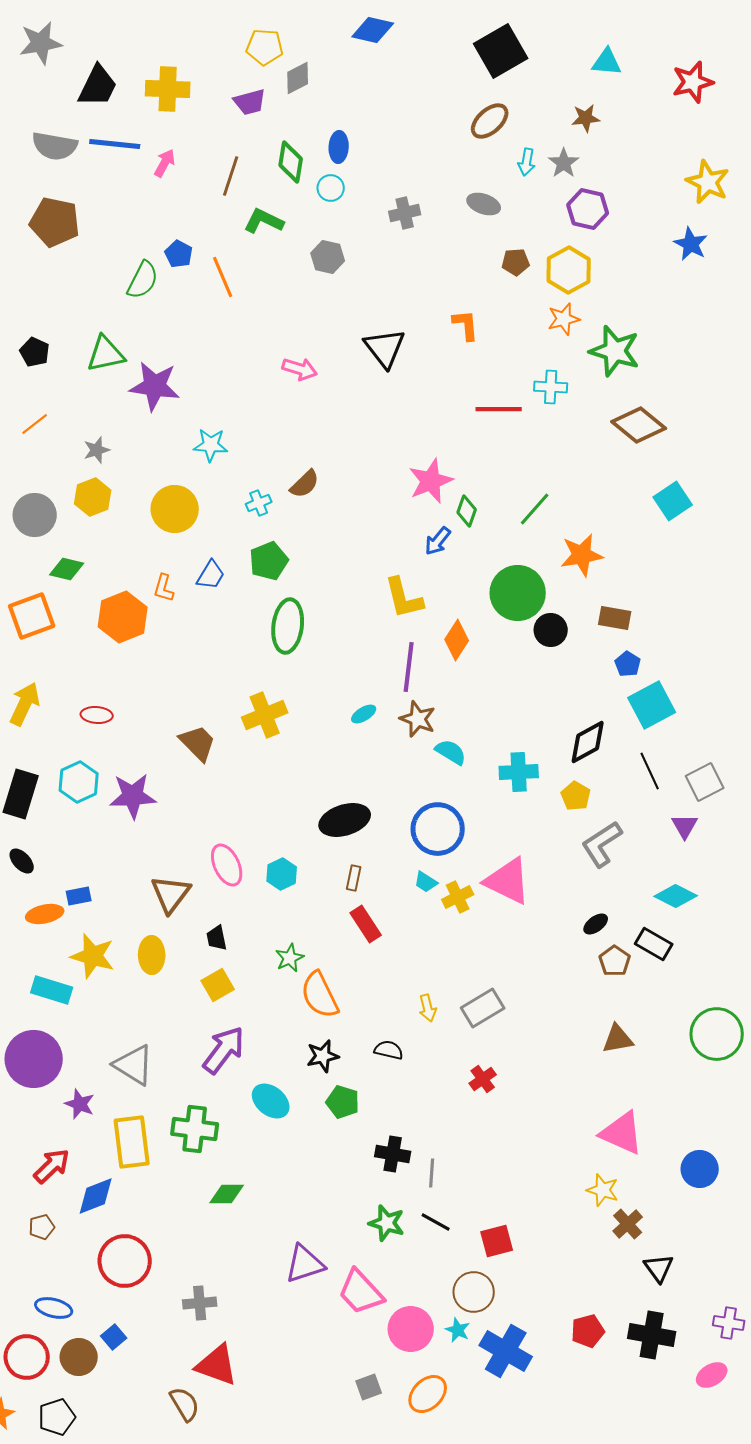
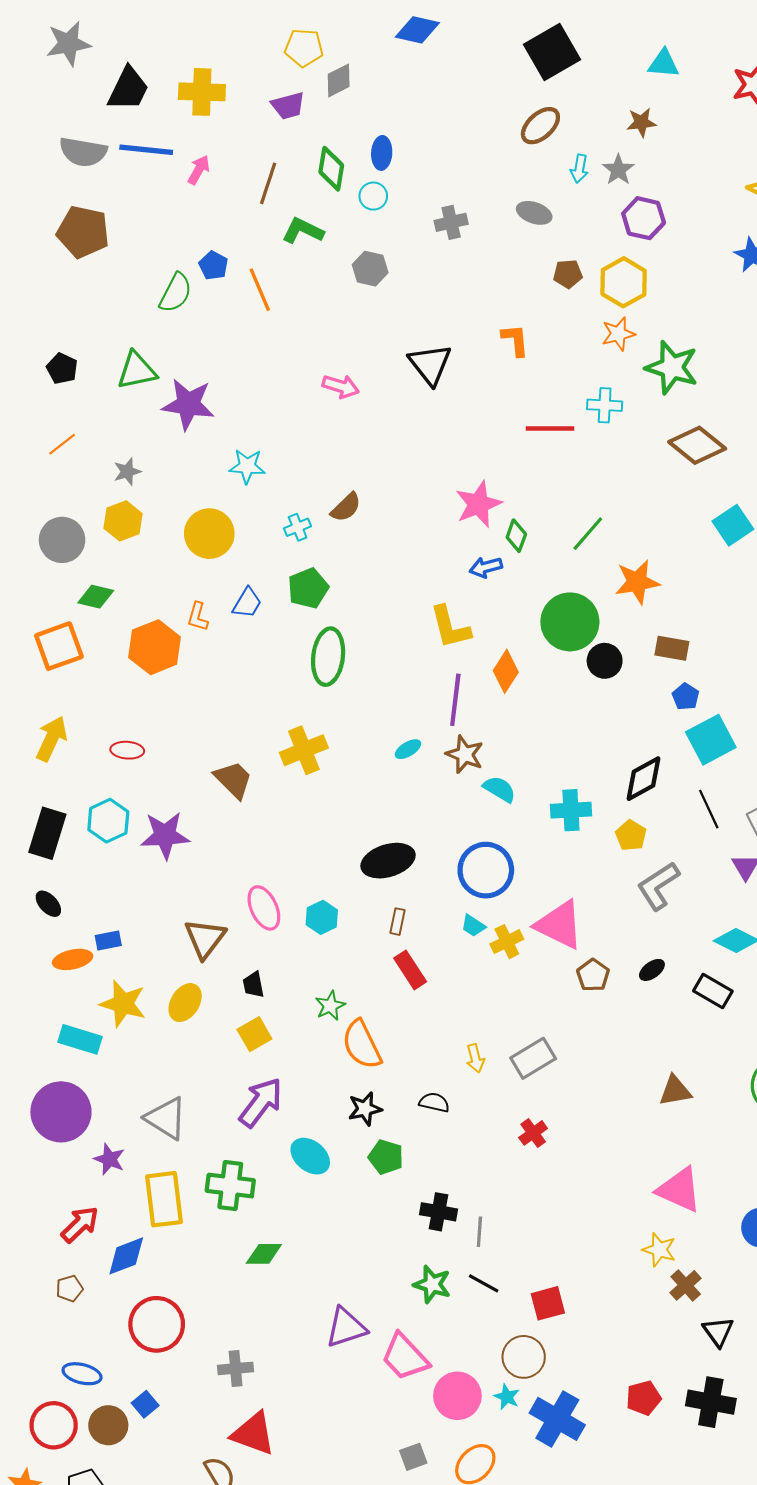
blue arrow: (438, 541) -> (486, 567), turned 36
yellow ellipse: (152, 955) -> (185, 1003), turned 33
brown pentagon: (615, 961) -> (593, 975), moved

